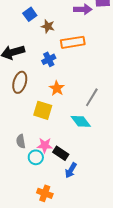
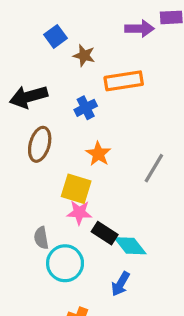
cyan diamond: (81, 121) -> (130, 246), moved
pink star: (45, 145) -> (79, 213), moved
black rectangle: (61, 153) -> (105, 233), moved
cyan circle: (36, 157) -> (65, 263), size x1.5

